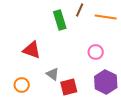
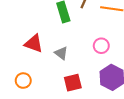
gray triangle: (53, 74) -> (61, 53), moved

